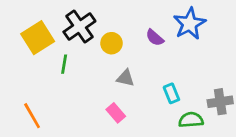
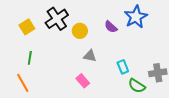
yellow square: (38, 38) -> (27, 27), size x0.7
green line: (64, 64) -> (30, 58), moved
green semicircle: (191, 120) -> (137, 86), turned -144

